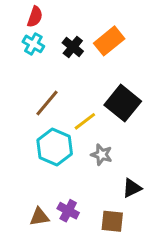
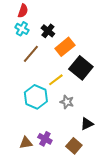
orange rectangle: (109, 41) -> (65, 47), moved
brown line: (47, 103) -> (31, 54), moved
brown square: (112, 221) -> (74, 146), turned 35

